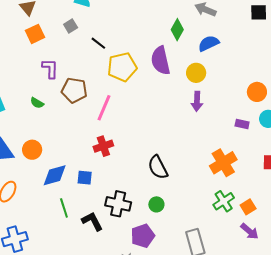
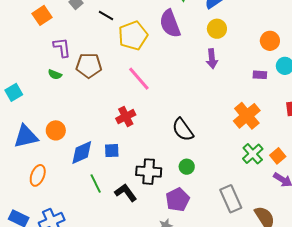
yellow circle: (196, 73) -> (217, 29), moved
green semicircle: (37, 103) -> (55, 74), moved
pink line: (104, 108) -> (139, 79), moved, turned -56

